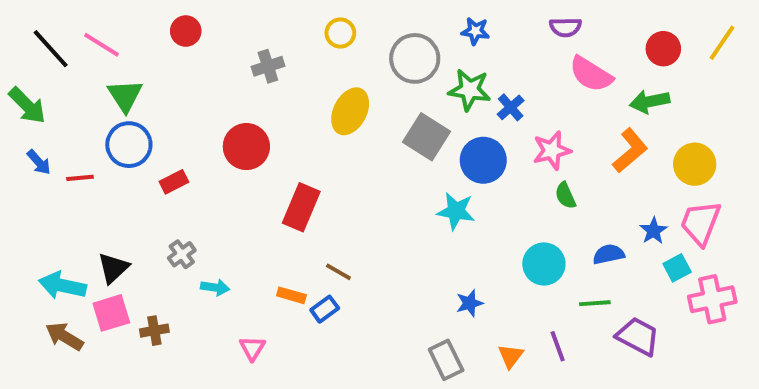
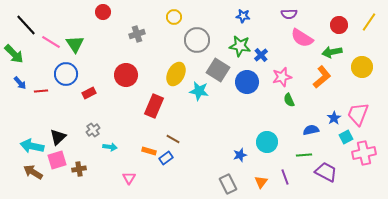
red circle: (186, 31) -> (103, 12), moved
pink line: (102, 45) -> (51, 42), moved
gray circle: (415, 58) -> (197, 40), moved
green triangle: (125, 96) -> (75, 44), moved
yellow ellipse: (350, 111) -> (176, 74), moved
yellow circle: (695, 164) -> (362, 67), moved
cyan star: (456, 211) -> (199, 91), moved
cyan circle: (544, 264) -> (267, 142), moved

